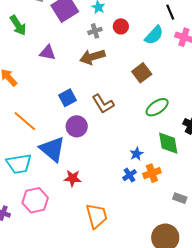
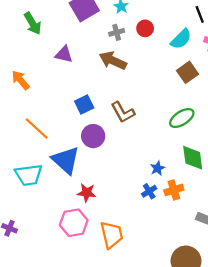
brown arrow: (92, 57) -> (113, 61), turned 40
brown square: (142, 73) -> (187, 72), moved
pink hexagon: (35, 200) -> (74, 223), moved

